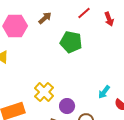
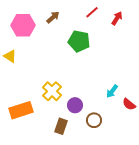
red arrow: (109, 19) -> (117, 18), turned -128

